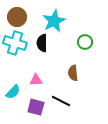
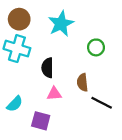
black semicircle: (42, 43) -> (47, 68), moved
pink triangle: (36, 80) -> (54, 94), moved
black line: (61, 101) -> (102, 103), moved

